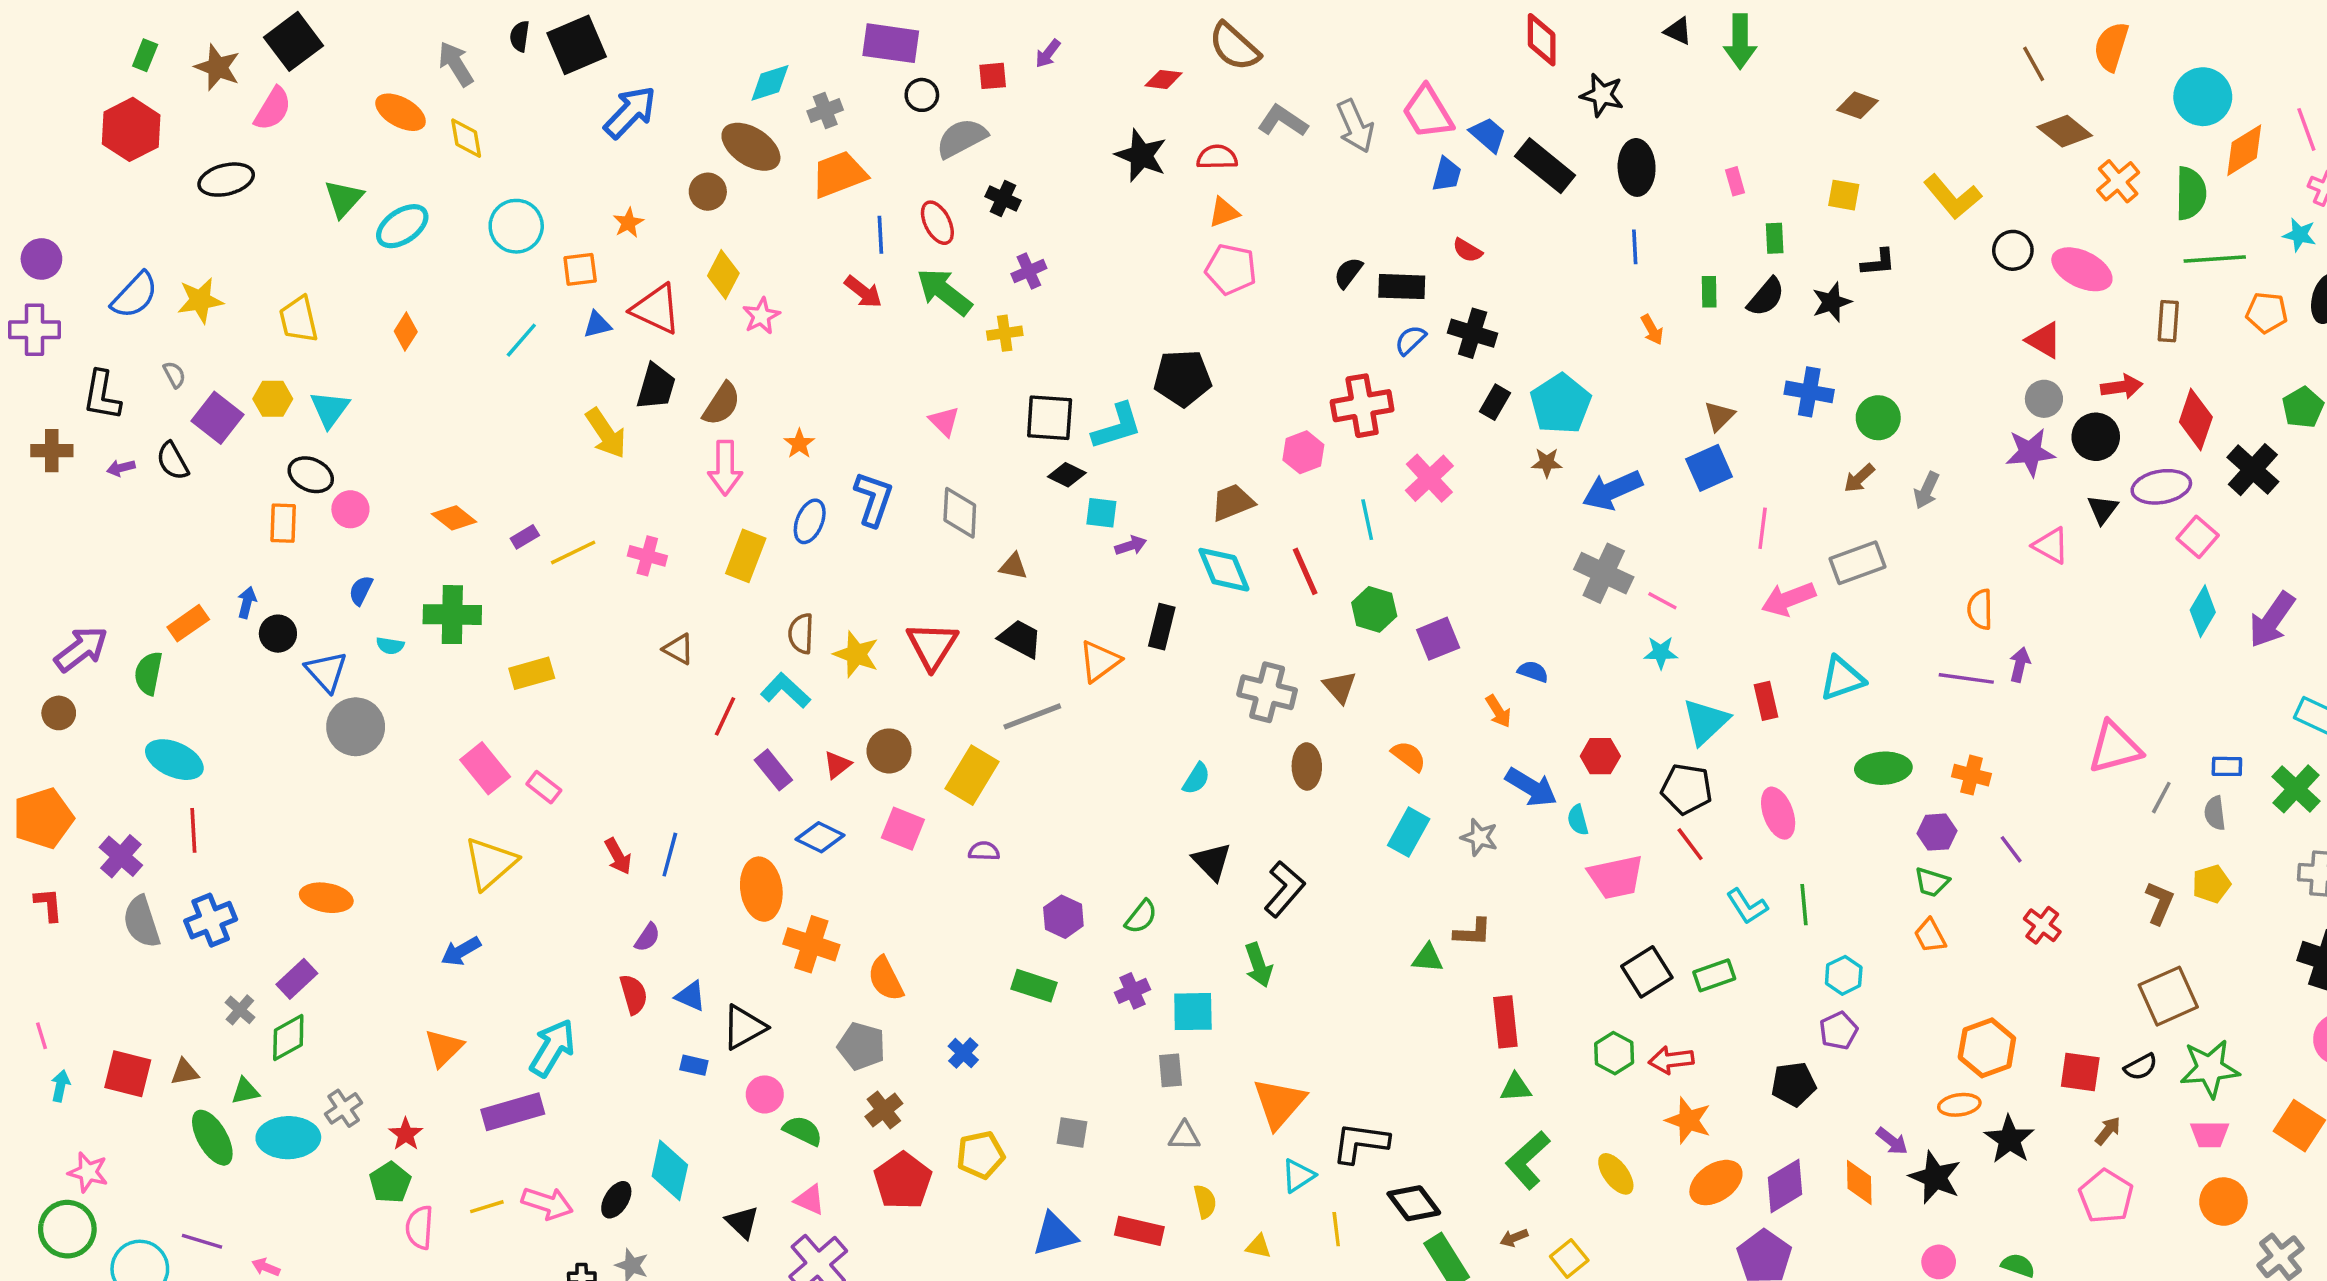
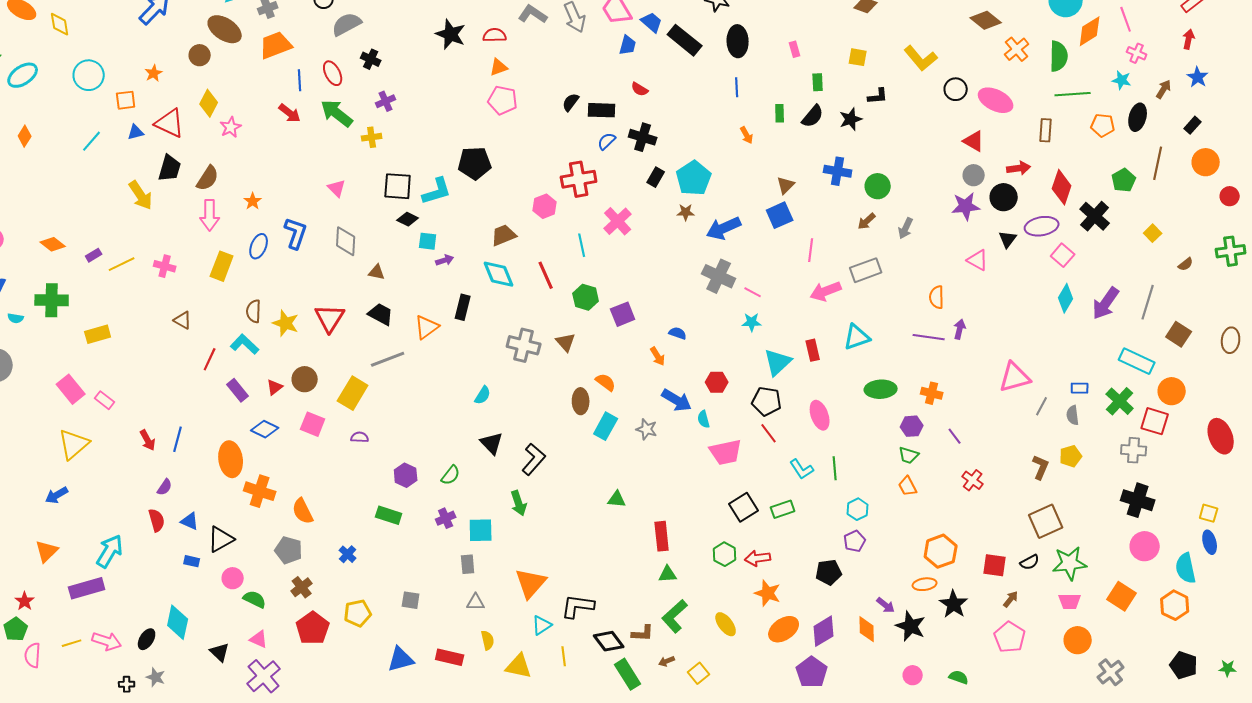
brown ellipse: (1307, 766) -> (581, 401), moved
brown L-shape: (1473, 932) -> (643, 633), moved
yellow triangle: (1258, 1246) -> (519, 666), size x1.8

